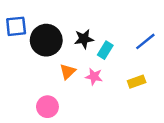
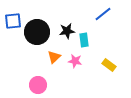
blue line: (145, 41) -> (103, 14), moved
cyan rectangle: (105, 50) -> (84, 40), turned -40
yellow rectangle: (137, 82) -> (109, 65), turned 56

